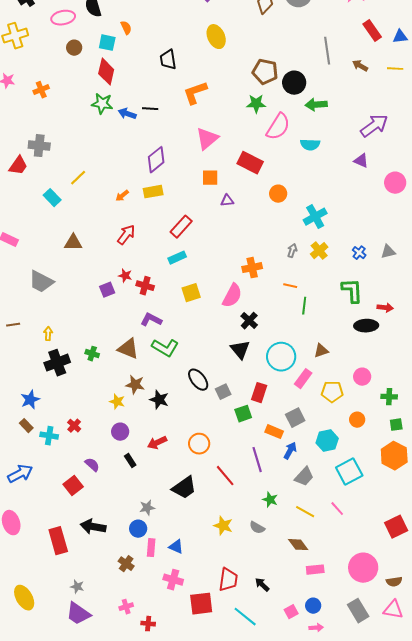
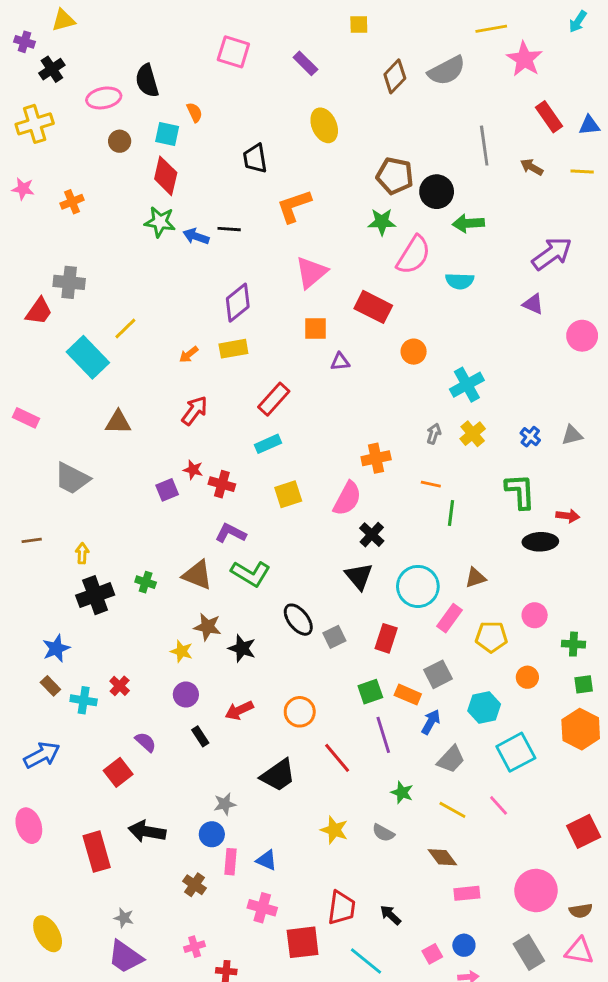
cyan rectangle: (52, 198) -> (88, 357), size x1.6
green square: (243, 414) -> (370, 692), moved

